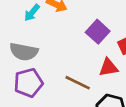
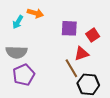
purple square: (98, 32) -> (69, 28), turned -30
brown line: (78, 83) -> (71, 68), moved, turned 42

